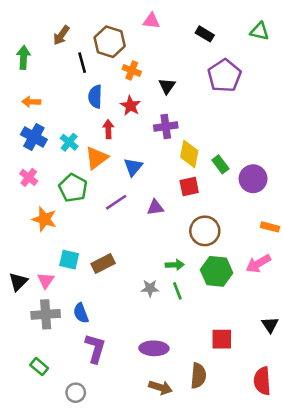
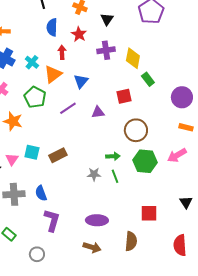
yellow diamond: (189, 154) -> (133, 58), moved
purple circle: (253, 179) -> (182, 97), moved
pink triangle: (46, 280) -> (12, 159), moved
brown arrow: (160, 387) -> (92, 247), moved

